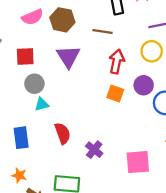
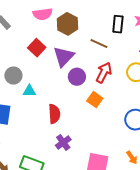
red square: (25, 57) -> (37, 48), moved, turned 30
gray circle: (34, 84) -> (13, 76), moved
purple circle: (144, 85) -> (77, 77), moved
red semicircle: (63, 133) -> (54, 114), moved

